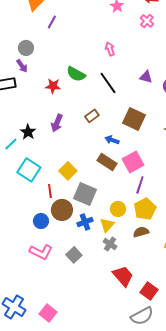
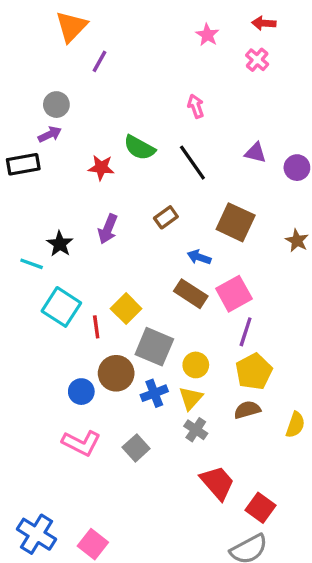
purple arrow: (22, 66) -> (50, 134), turned -80
cyan line: (11, 144) -> (32, 264), turned 64
red line: (50, 191) -> (96, 327), moved
yellow circle: (118, 209) -> (196, 365), moved

